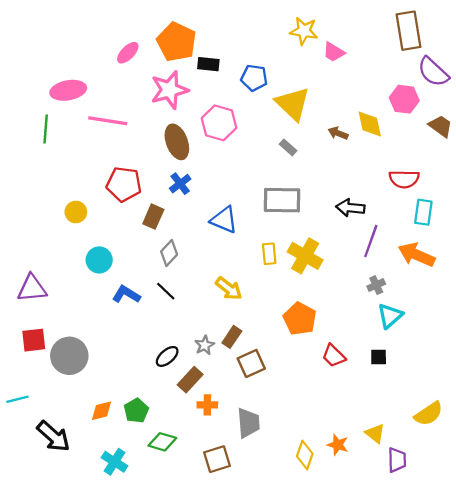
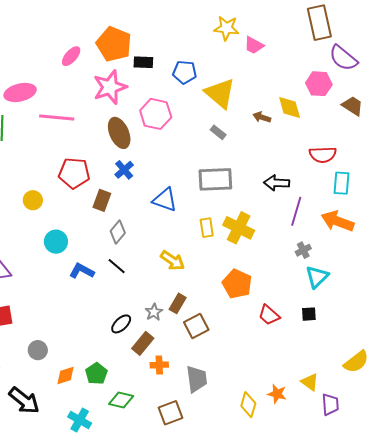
gray circle: (69, 356) -> (38, 350), moved, size x0.6

